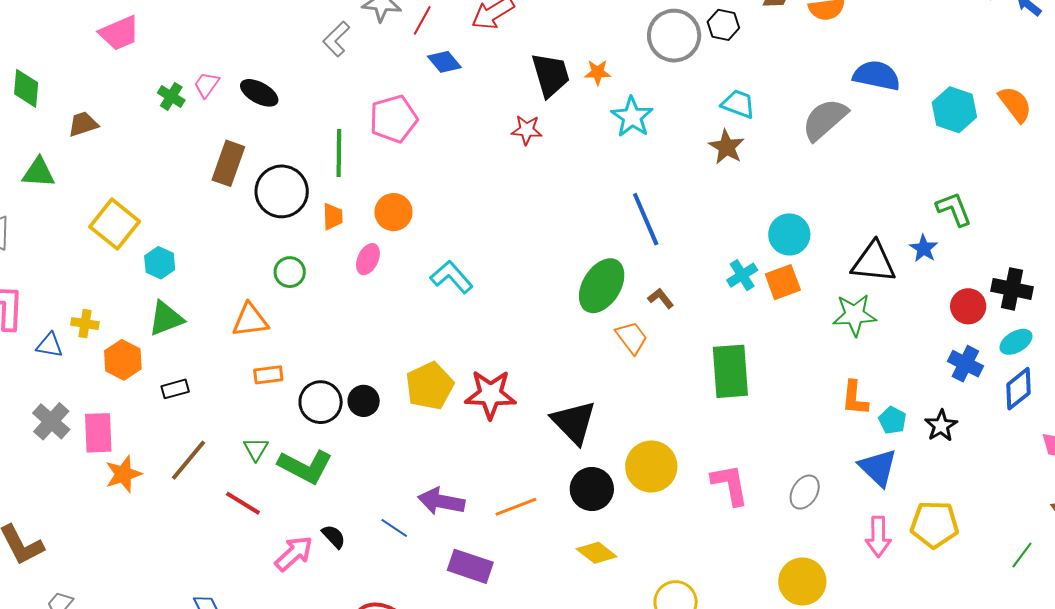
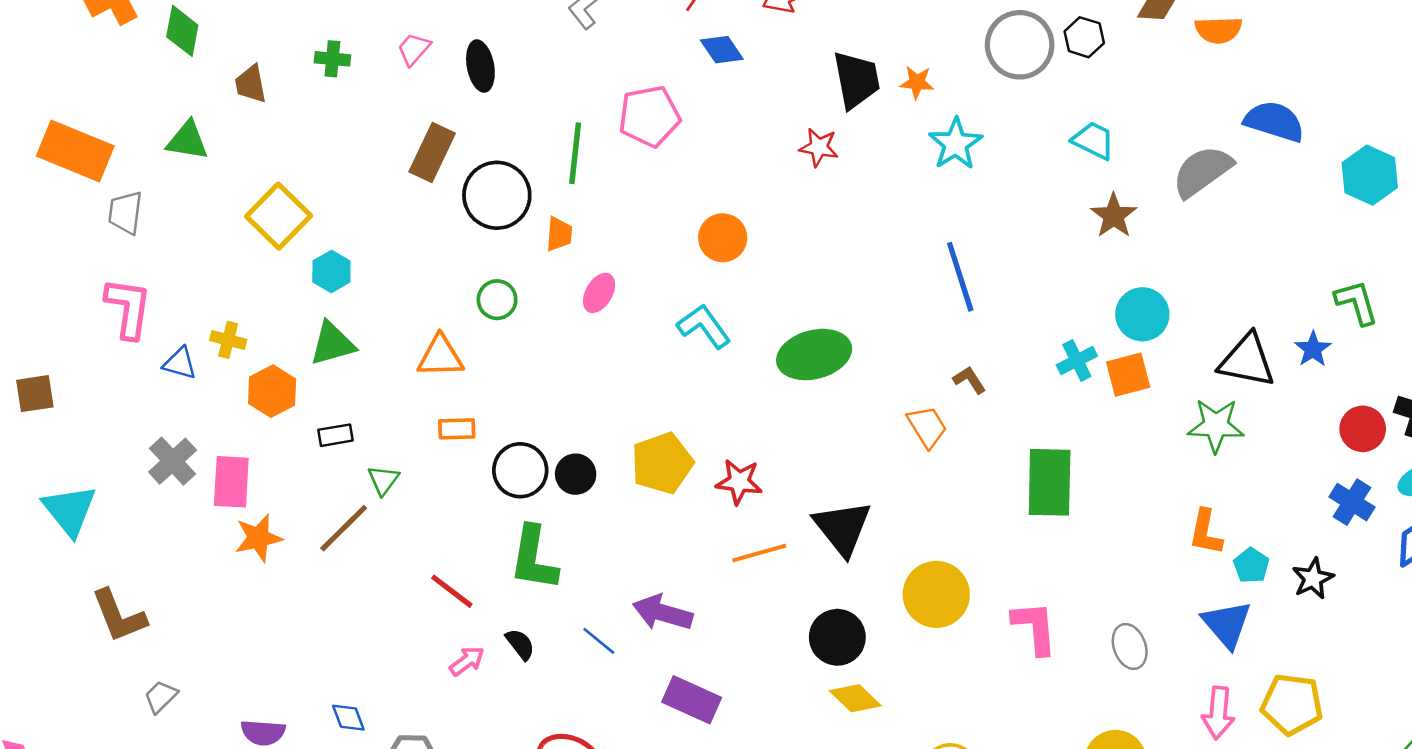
black ellipse: (259, 93) -> (480, 66), turned 45
green cross: (171, 96) -> (332, 59), moved, turned -32
brown trapezoid: (83, 124) -> (251, 84), turned -88
brown star: (727, 147) -> (1114, 216), moved
orange circle: (393, 212) -> (723, 238), moved
green ellipse: (602, 286) -> (814, 355), moved, turned 38
red star: (490, 394) -> (739, 482), size x0.7
green triangle: (256, 449) -> (383, 480), moved
green L-shape: (305, 466) -> (534, 558), moved, turned 66
black circle: (592, 489) -> (837, 637), moved
gray ellipse: (805, 492) -> (1130, 646), turned -56
red line: (243, 503) -> (452, 591), moved
orange line: (516, 507) -> (759, 553), moved
pink arrow: (294, 554) -> (467, 661), size x0.7

